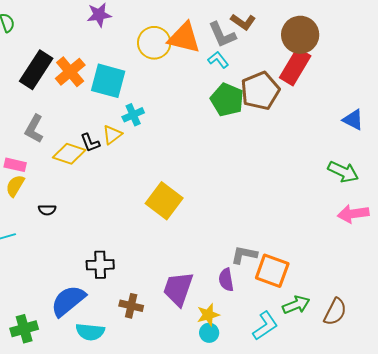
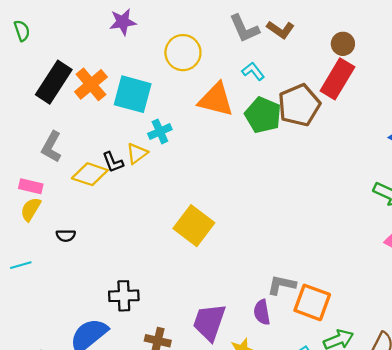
gray L-shape: (222, 35) -> (244, 28), moved
brown circle: (300, 35) -> (343, 44), size x0.6
orange triangle: (184, 38) -> (216, 100), moved

